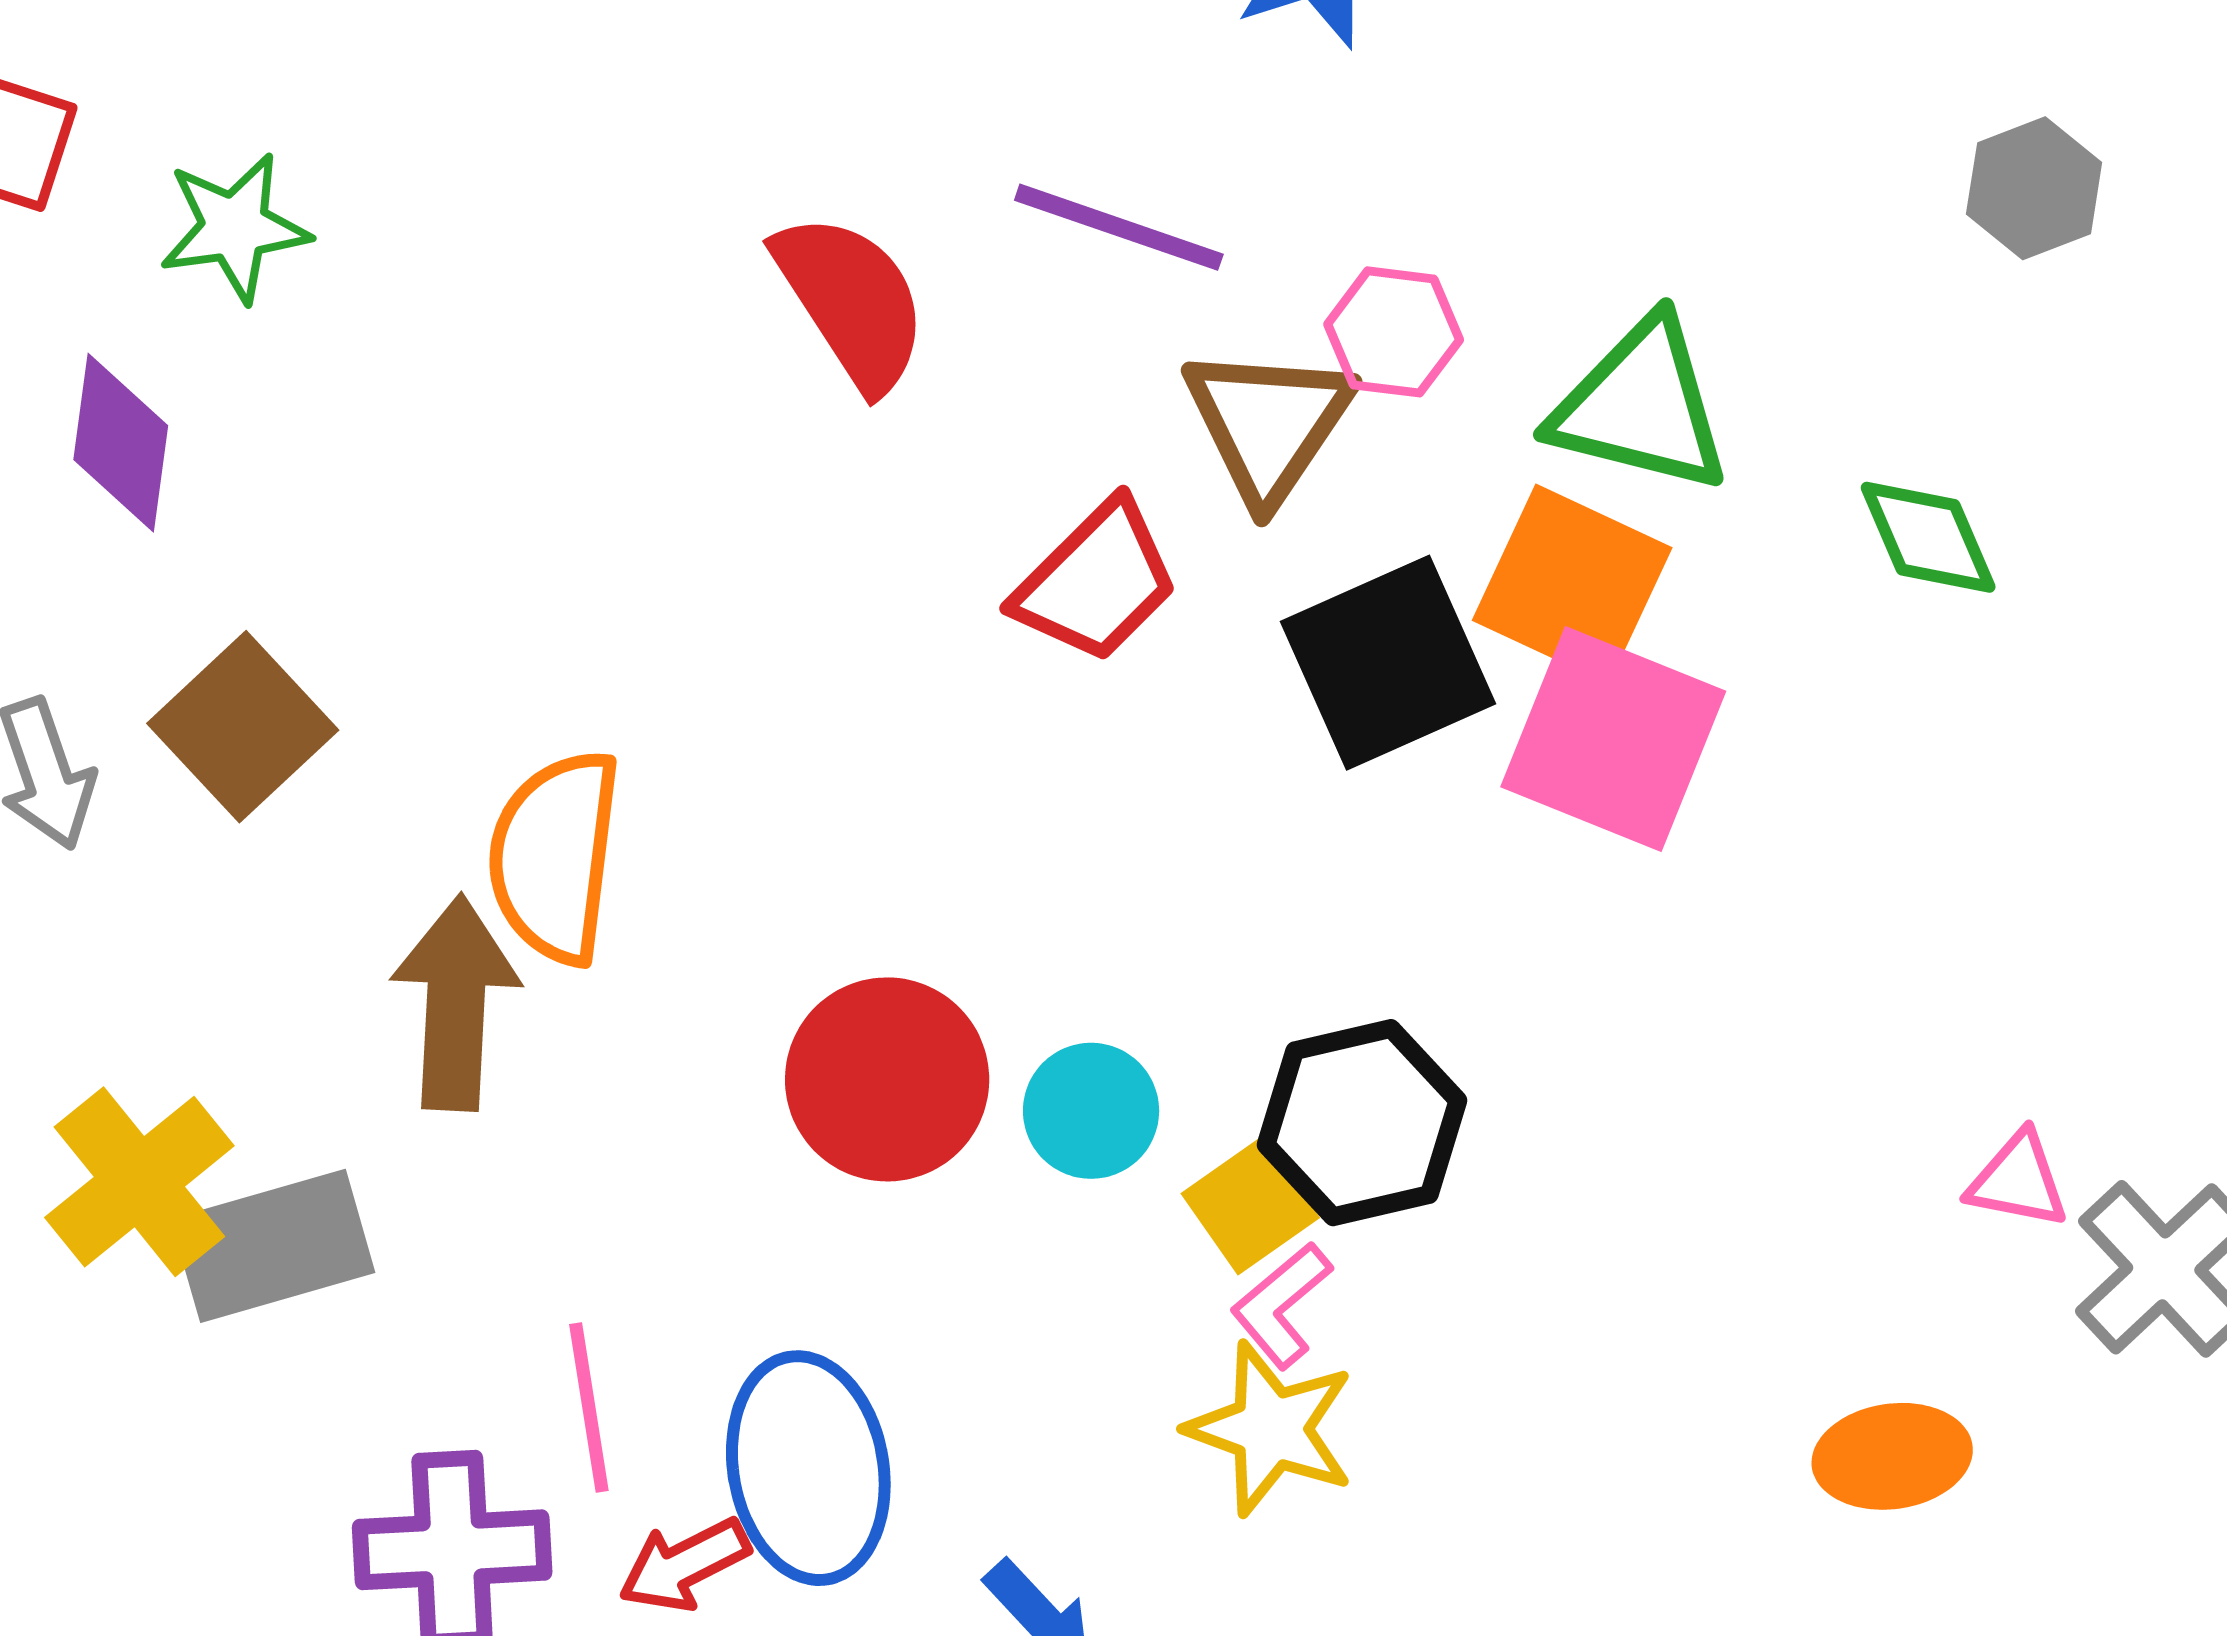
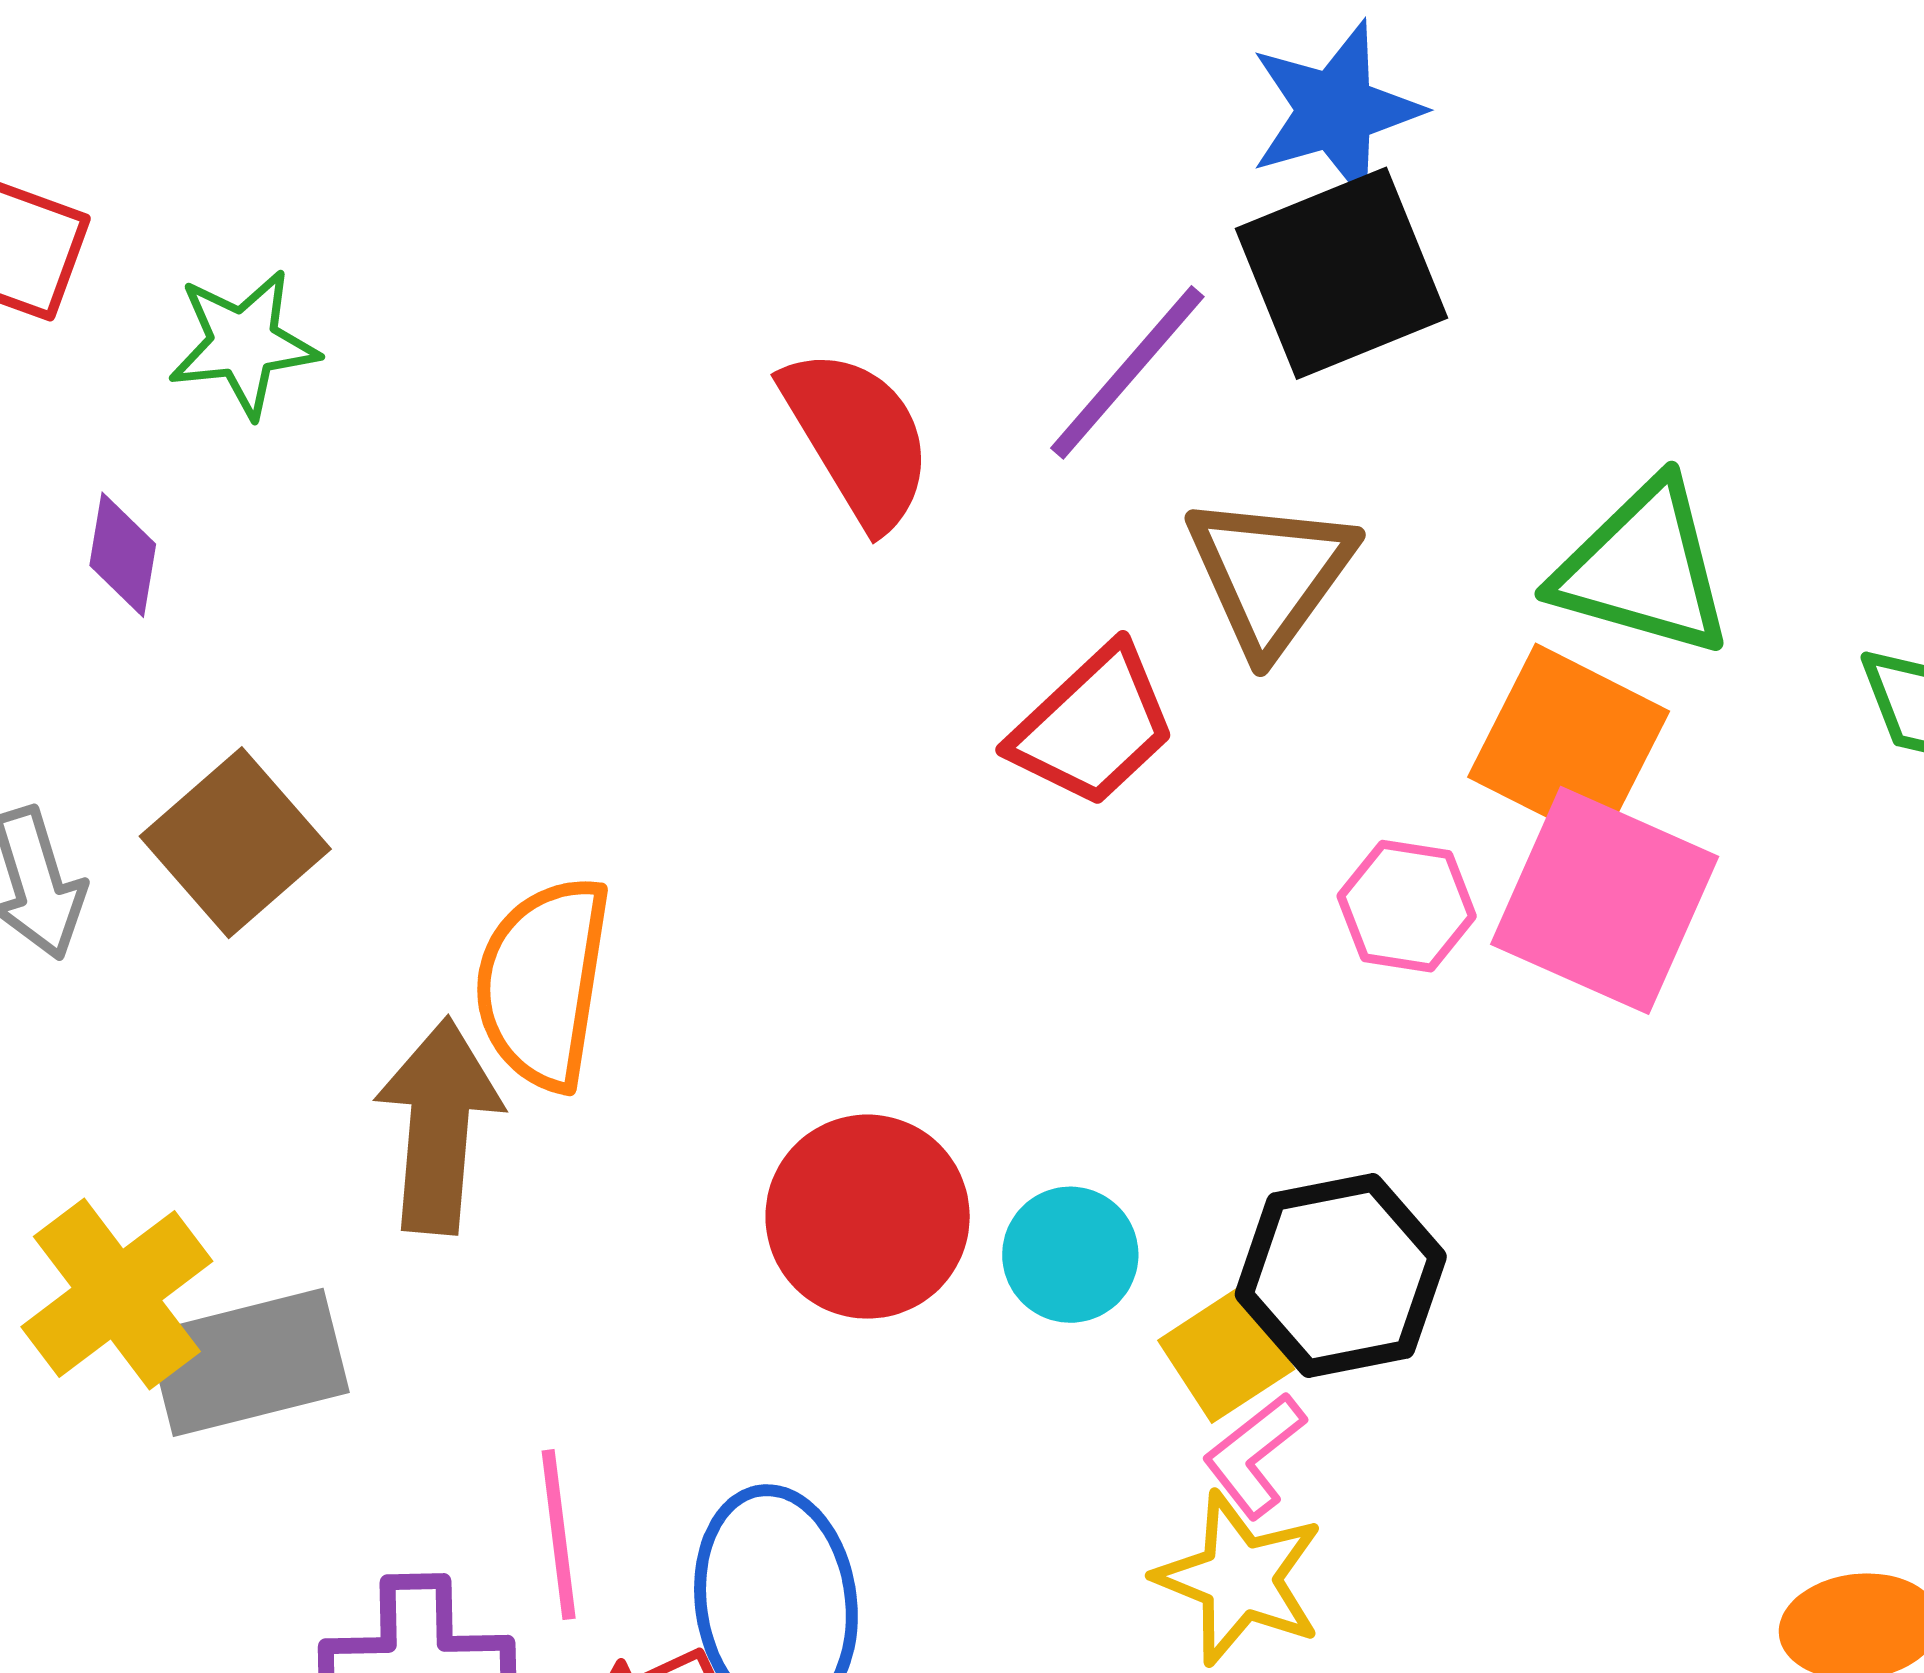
purple line: (1119, 227) -> (1127, 372), turned -70
pink hexagon: (1394, 332) -> (1407, 906), moved
purple diamond: (121, 443) -> (123, 555), size x0.7
black square: (1388, 663) -> (1342, 273), moved

